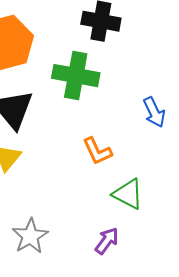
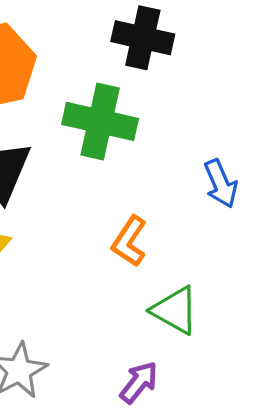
orange L-shape: (97, 151) -> (129, 241), turned 56

